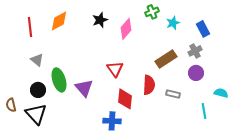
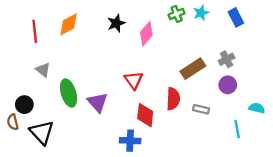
cyan star: (173, 23) -> (201, 13), moved
blue rectangle: (203, 29) -> (236, 17), moved
black circle: (38, 90) -> (24, 105), moved

